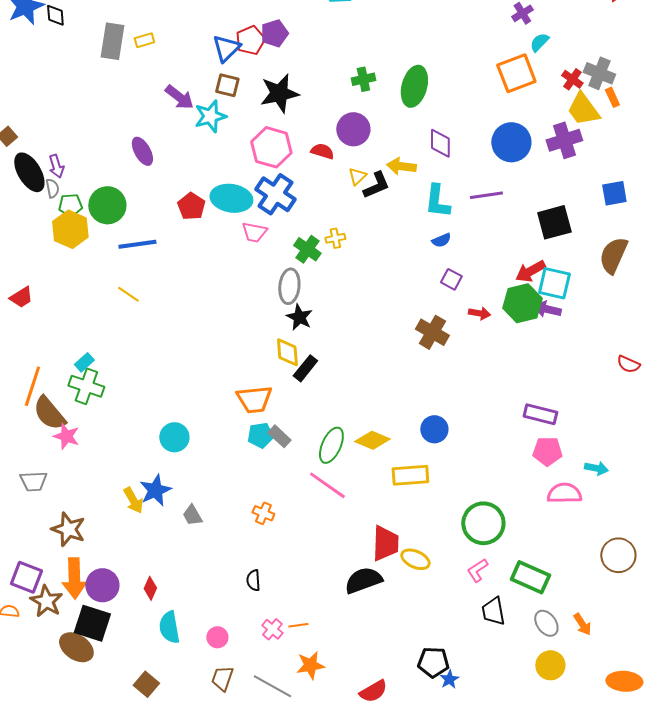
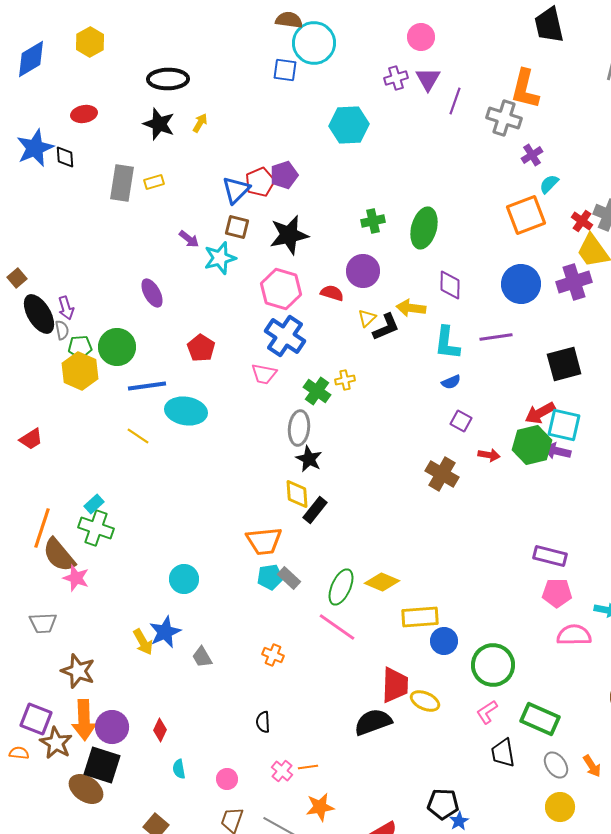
purple arrow: (179, 97) -> (189, 239), size x0.7
cyan ellipse: (231, 198) -> (186, 411), moved
blue circle: (434, 429) -> (444, 641), moved
cyan semicircle: (169, 627) -> (179, 769), size x0.6

